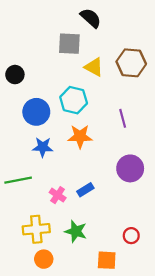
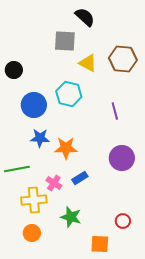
orange star: (80, 136) -> (66, 148), moved
yellow cross: (36, 229) -> (34, 200), moved
orange circle: (44, 259) -> (32, 233), moved

